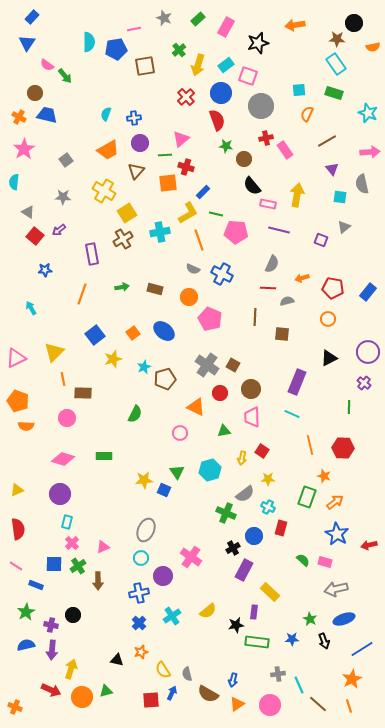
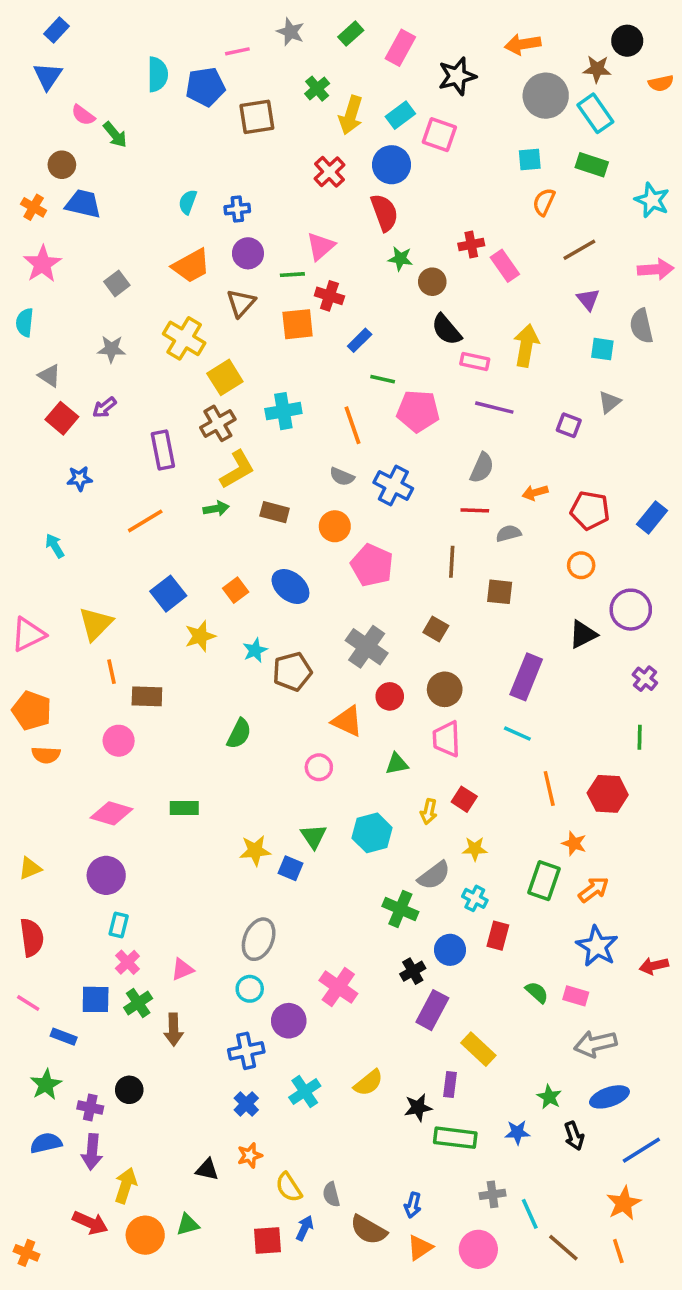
gray circle: (261, 106) -> (546, 96), moved
yellow L-shape: (188, 213) -> (237, 470), moved
orange line: (82, 294) -> (145, 521), turned 40
purple circle: (368, 352) -> (631, 610), moved
brown square: (233, 365) -> (436, 629), moved
green line: (349, 407) -> (640, 737), moved

